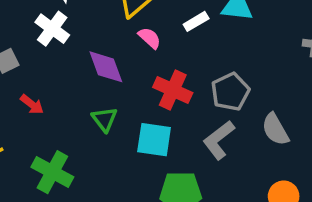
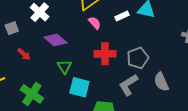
purple diamond: (106, 67) -> (55, 40), moved, turned -35
red cross: (173, 90) -> (105, 54), turned -30
cyan square: (154, 140) -> (79, 87), moved

